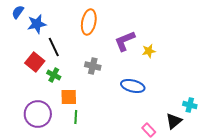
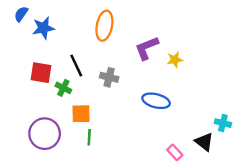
black line: (54, 47) -> (76, 66), moved
red square: (35, 62) -> (41, 73), turned -30
black triangle: (174, 121) -> (204, 142), turned -42

